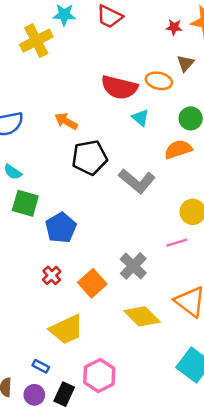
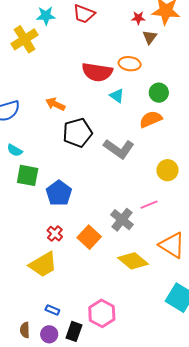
brown triangle: (186, 63) -> (150, 37), moved
pink line: (177, 243) -> (149, 205), moved
yellow trapezoid: (66, 330) -> (43, 265), moved

